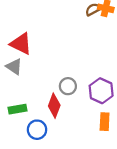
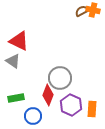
gray circle: (68, 86) -> (60, 78), size x1.5
purple hexagon: (101, 91) -> (71, 105), moved

